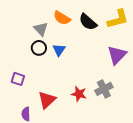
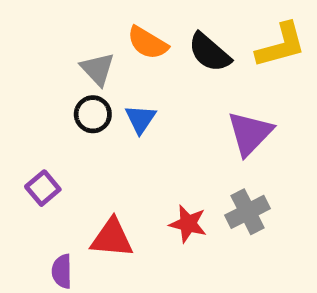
purple triangle: (117, 55) -> (250, 133), moved
purple square: (18, 79) -> (43, 188), turned 32
red triangle: (47, 100) -> (112, 238), turned 48

